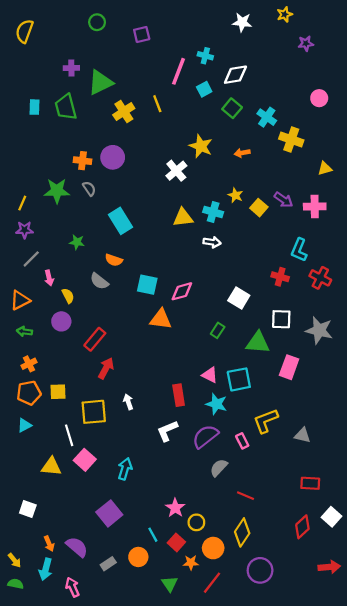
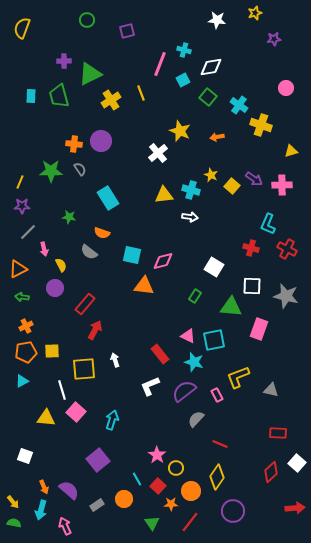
red rectangle: (179, 395) -> (160, 354), turned -30

